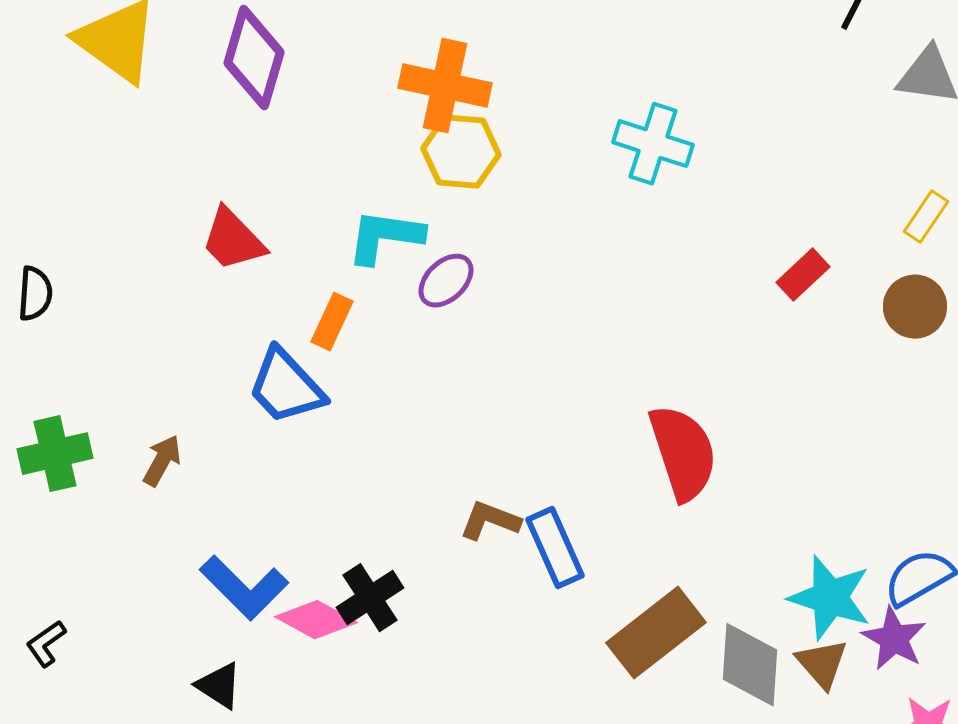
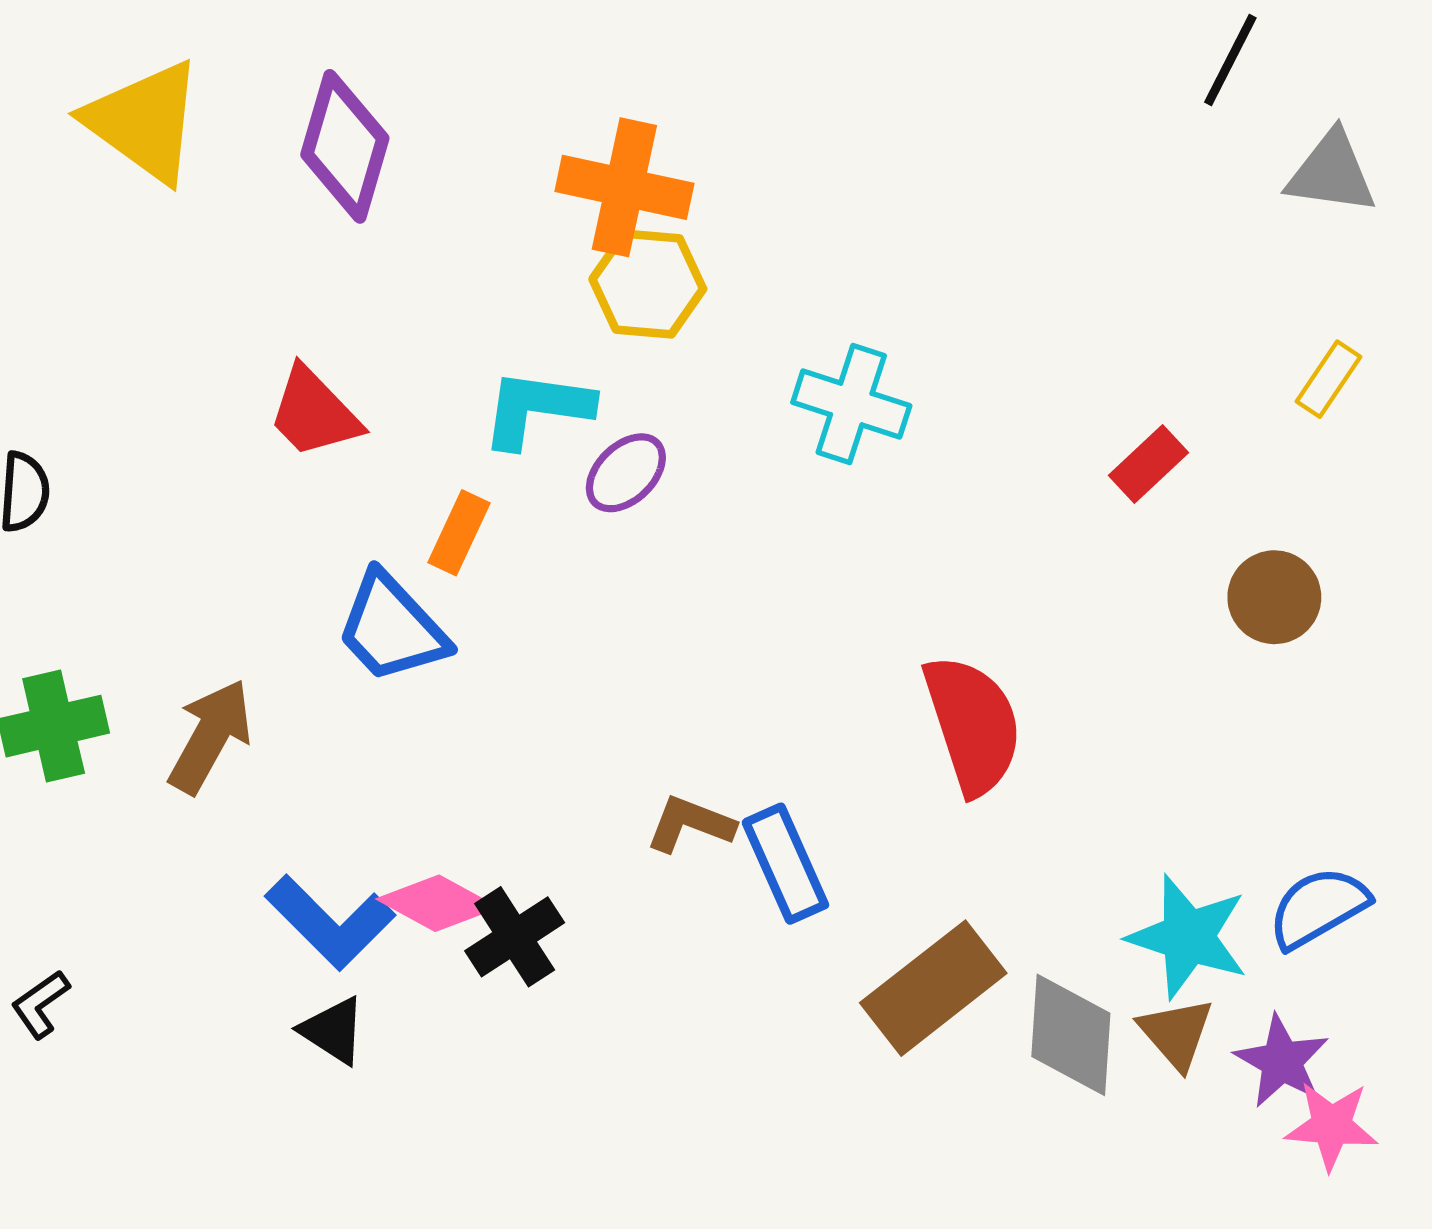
cyan cross: (653, 144) -> (851, 404), moved
brown circle: (915, 307) -> (1274, 597), moved
brown arrow: (162, 461) -> (210, 736), size x1.5
pink diamond: (316, 620) -> (437, 903), moved
purple star: (894, 639) -> (1282, 1061), moved
black triangle: (219, 686) -> (333, 1031), moved

